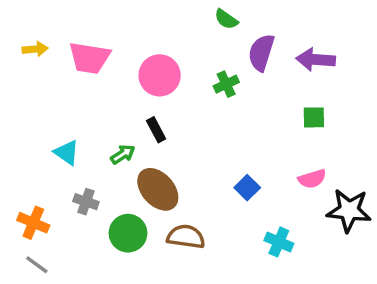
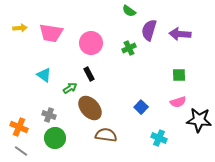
green square: (314, 117) -> (179, 75), moved
cyan triangle: (67, 153) -> (44, 75), moved
green circle: (128, 233) -> (55, 138), moved

